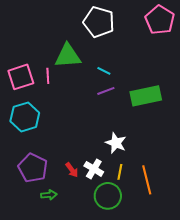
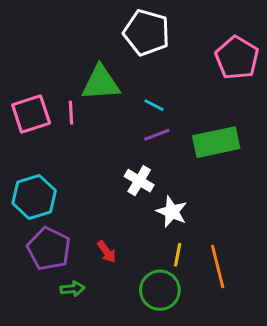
pink pentagon: (160, 20) -> (237, 58), moved
cyan hexagon: (25, 117) -> (34, 197), moved
white cross: (94, 169) -> (139, 181), moved

